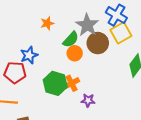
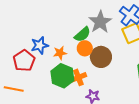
orange star: (47, 23) -> (60, 53), moved
brown circle: (98, 43) -> (101, 57), moved
red pentagon: (15, 72) -> (24, 61), turned 30

